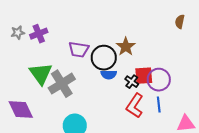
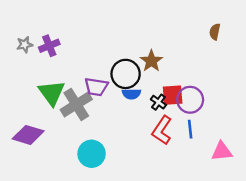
purple trapezoid: (79, 50) -> (96, 87), moved
purple diamond: (21, 110) -> (28, 135), turned -48

